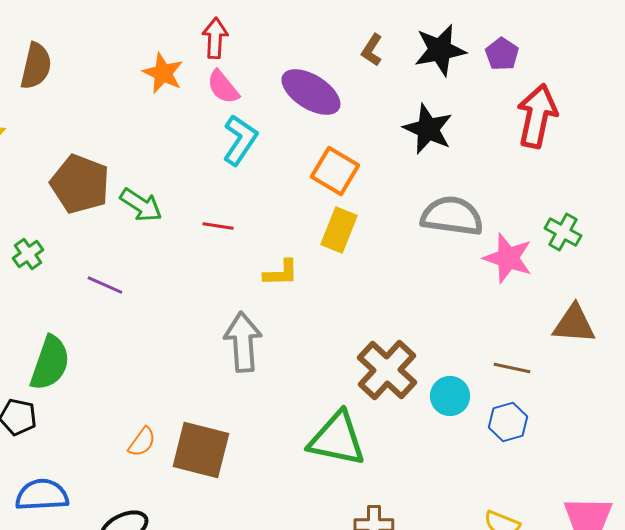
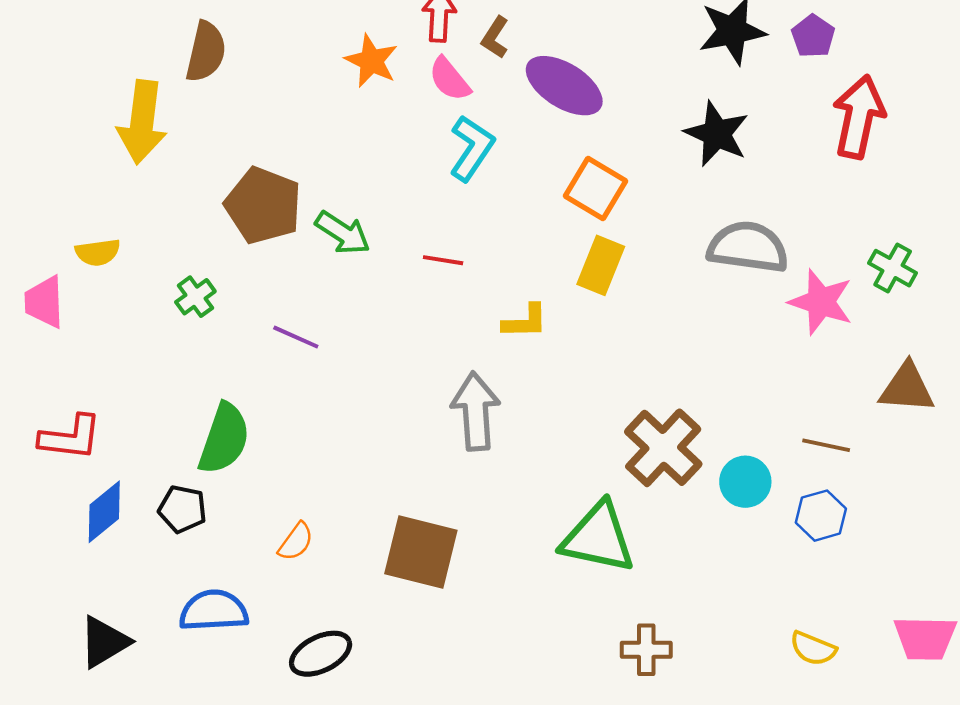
brown L-shape: (372, 50) -> (495, 37), moved
orange semicircle: (142, 442) -> (296, 542), moved

